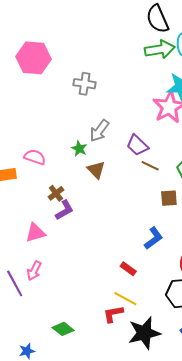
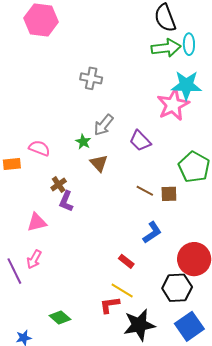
pink hexagon: (34, 58) -> (41, 20), moved
brown line: (150, 166) -> (145, 191), moved
purple L-shape: (64, 210) -> (66, 201), turned 140

